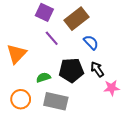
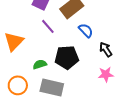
black arrow: (97, 69) -> (106, 49), moved

